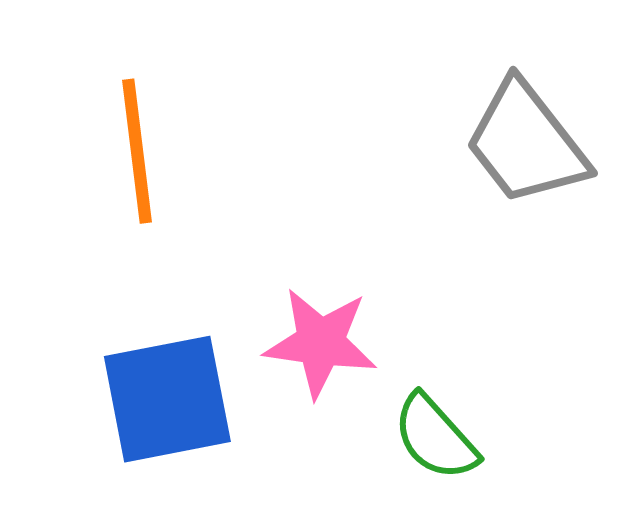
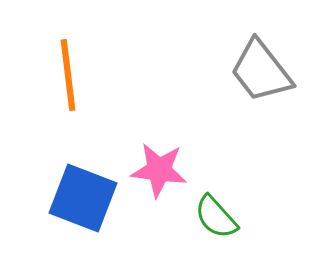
blue square: (167, 399) -> (83, 198), turned 32

